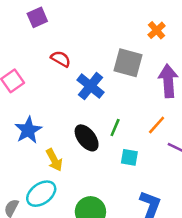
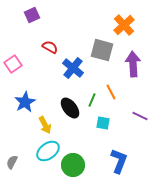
orange cross: (157, 30) -> (124, 25), size x1.5
orange line: (157, 125) -> (111, 92), moved, turned -70
cyan ellipse: (41, 194) -> (48, 151), moved

